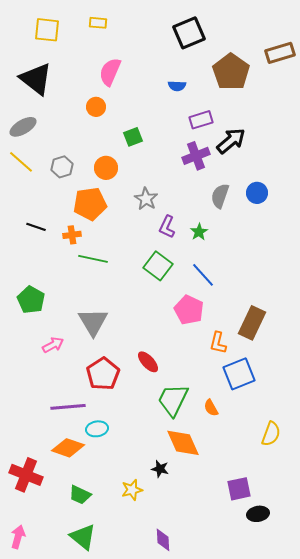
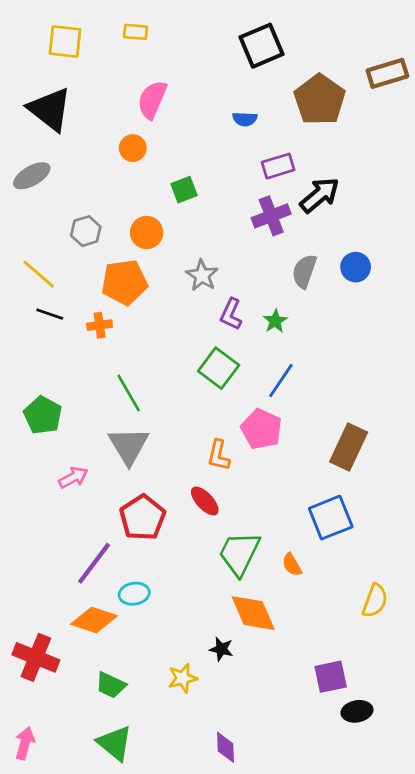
yellow line: (21, 162) -> (39, 274), moved
green line: (93, 259) -> (129, 393), moved, turned 48
blue line: (203, 275) -> (281, 381), turned 76
orange L-shape: (218, 343) -> (219, 455), moved
purple line: (68, 407) -> (94, 563), turned -48

